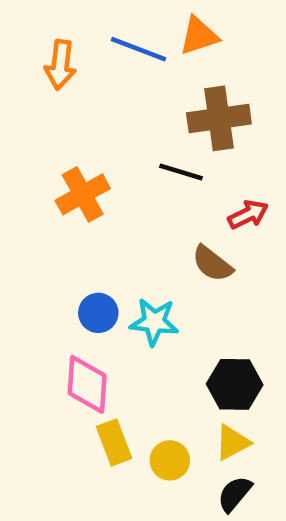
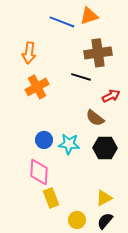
orange arrow: (60, 65) -> (29, 53), moved
black hexagon: (235, 384) -> (105, 148), moved
yellow circle: (170, 460) -> (77, 220), moved

